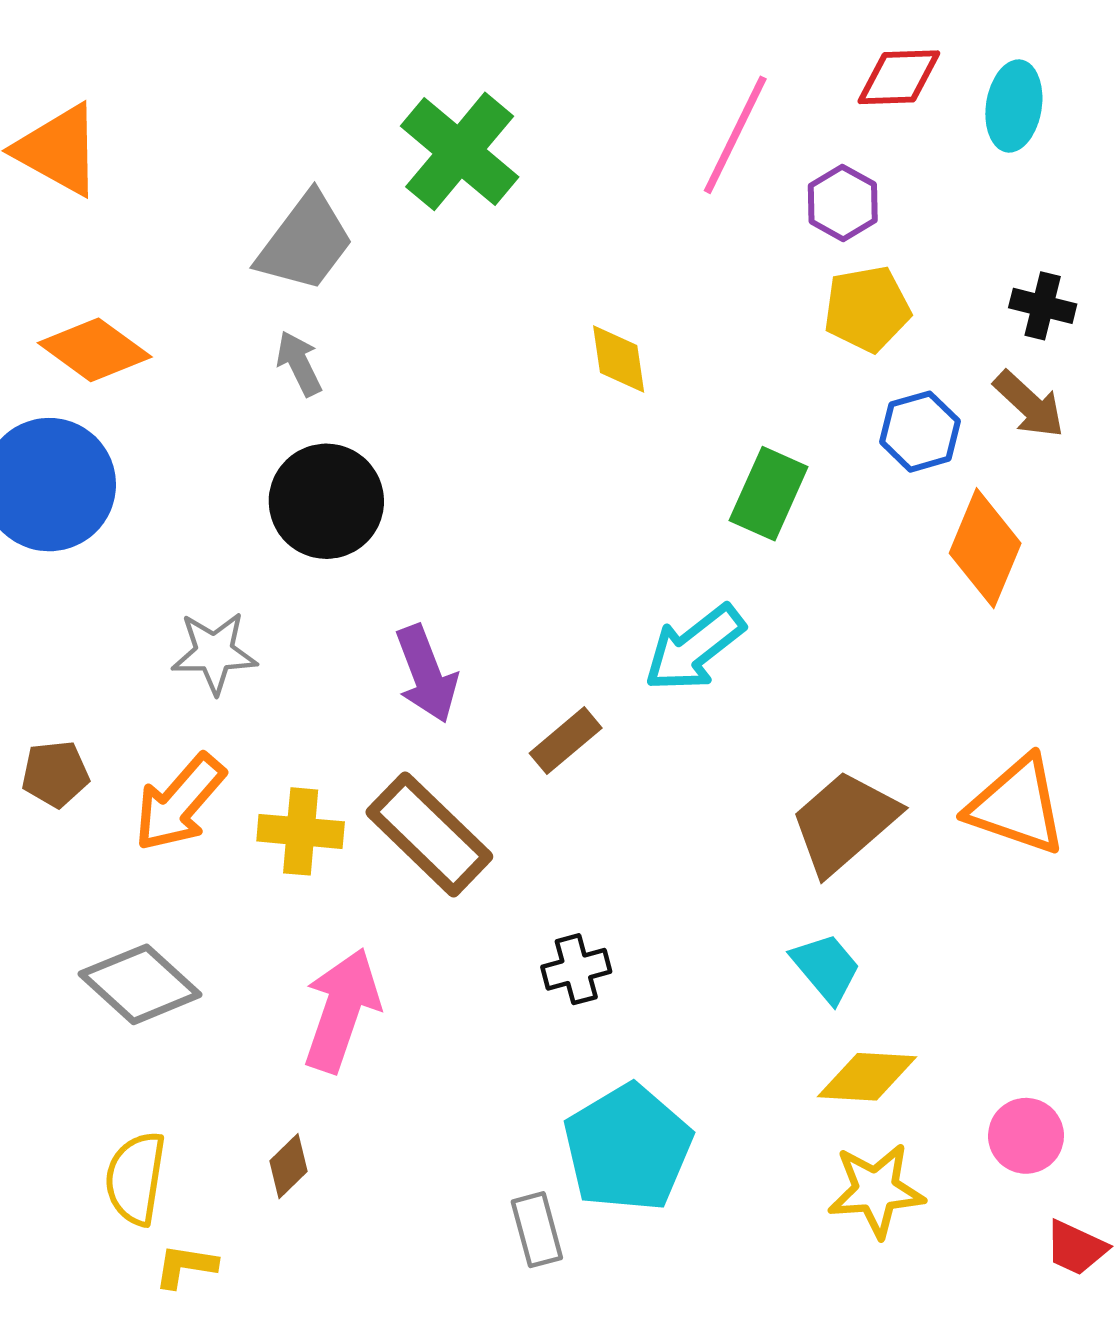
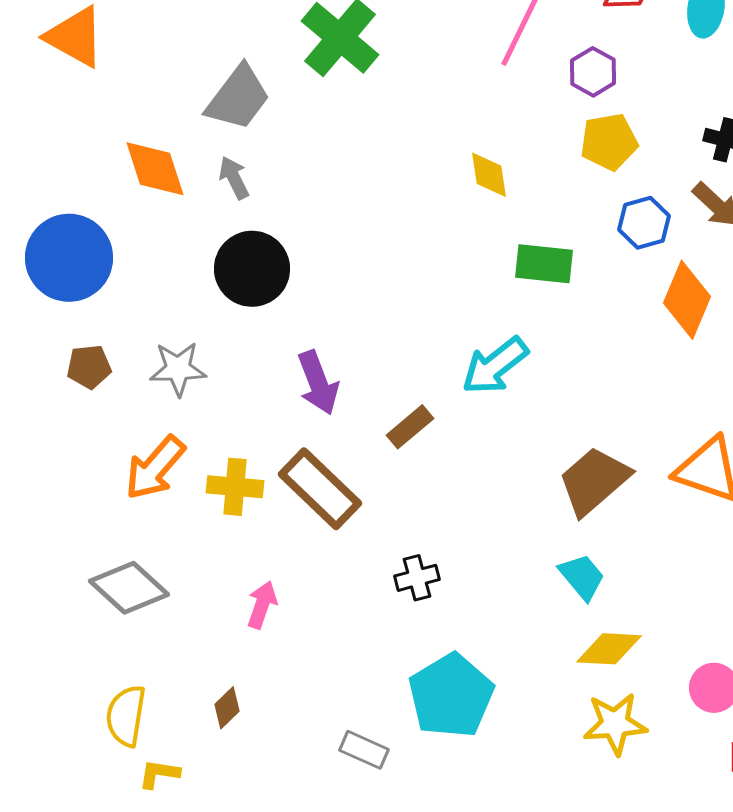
orange diamond: (95, 350) -> (155, 169), moved, turned 36
yellow diamond: (619, 359) -> (489, 175), moved
green rectangle: (769, 494) -> (544, 264), turned 72
brown pentagon: (55, 774) -> (89, 367), moved
pink arrow: (342, 1010) -> (262, 605), size x0.6
gray rectangle: (537, 1230) -> (364, 750), moved, turned -51

